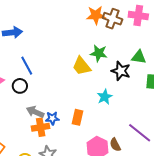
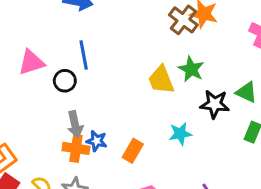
brown cross: (112, 19) -> (183, 20), moved
black star: (121, 71) -> (215, 104), turned -30
gray arrow: (35, 112) -> (75, 124), turned -144

